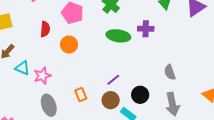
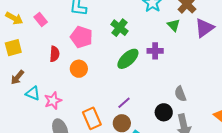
green ellipse: (118, 36) -> (128, 59), turned -50
orange rectangle: (81, 95) -> (92, 118), size x1.5
black circle: (140, 95) -> (164, 112), moved

